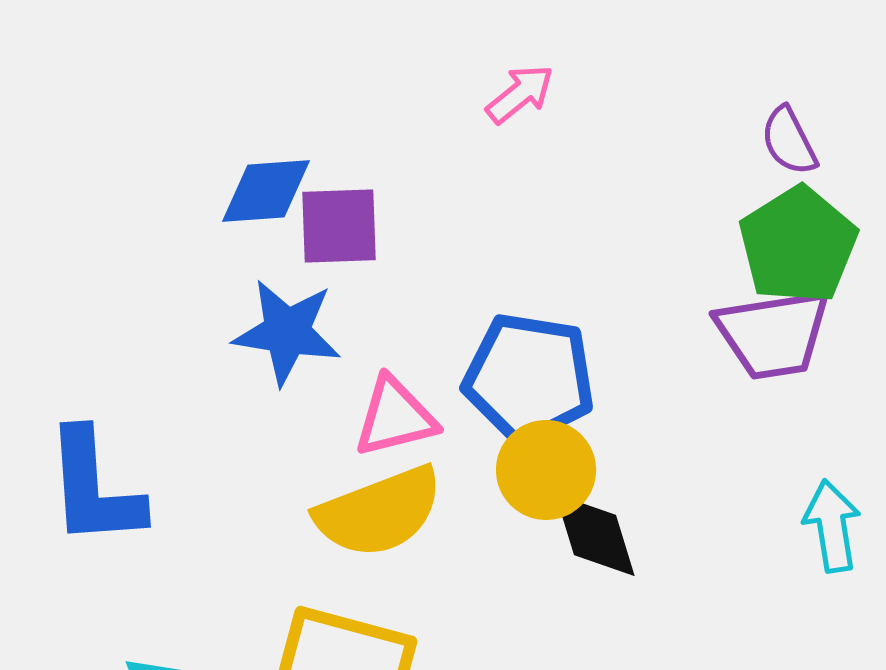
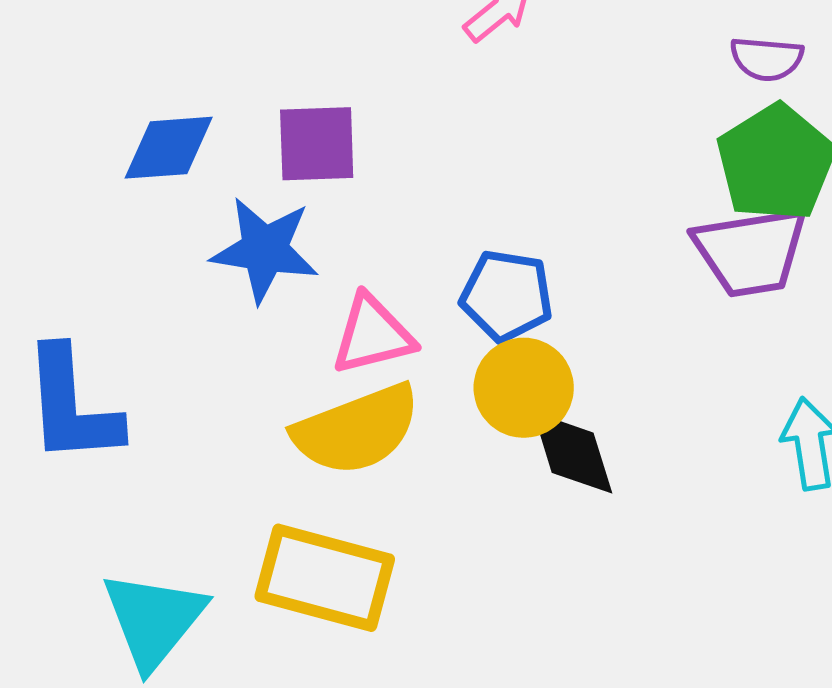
purple semicircle: (789, 141) -> (767, 59), turned -58
blue diamond: (266, 191) -> (169, 148), moved
blue pentagon: (529, 378) -> (507, 296), size x0.7

